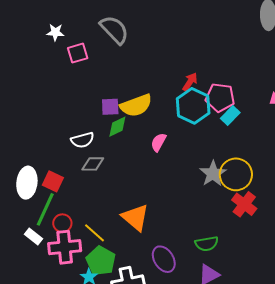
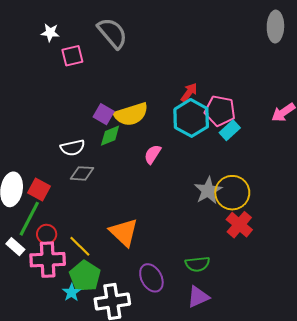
purple square: (110, 107) -> (104, 114), turned 30

